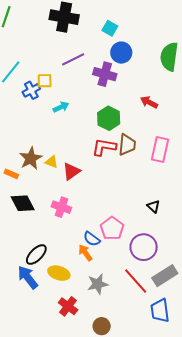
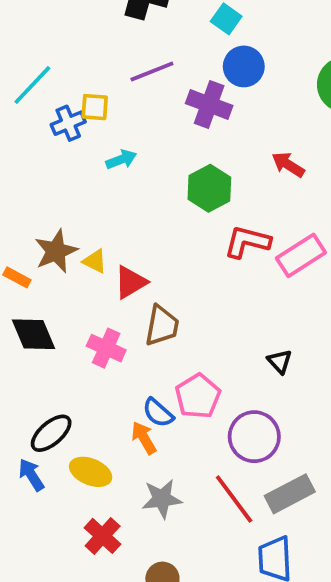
brown trapezoid: (127, 145) -> (162, 326), moved
red L-shape: (104, 147) -> (247, 242), moved
pink rectangle: (160, 150) -> (301, 255), turned 40
blue arrow: (28, 277) -> (31, 475), size x0.7

